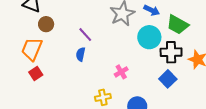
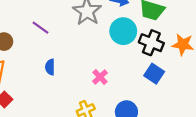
purple line: (85, 35) -> (40, 28), moved
black cross: (171, 52) -> (151, 43), turned 35

